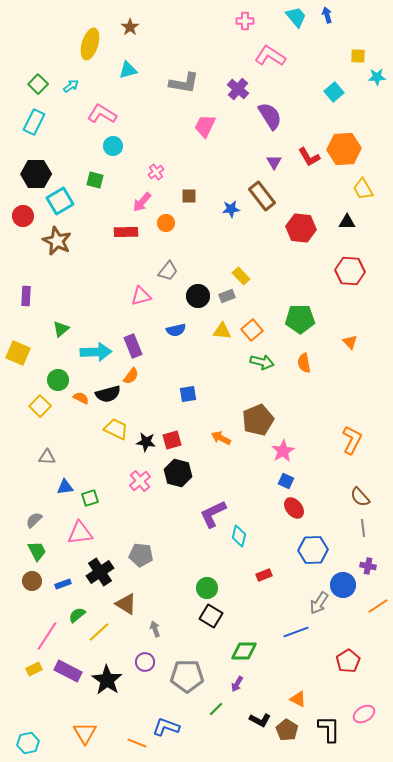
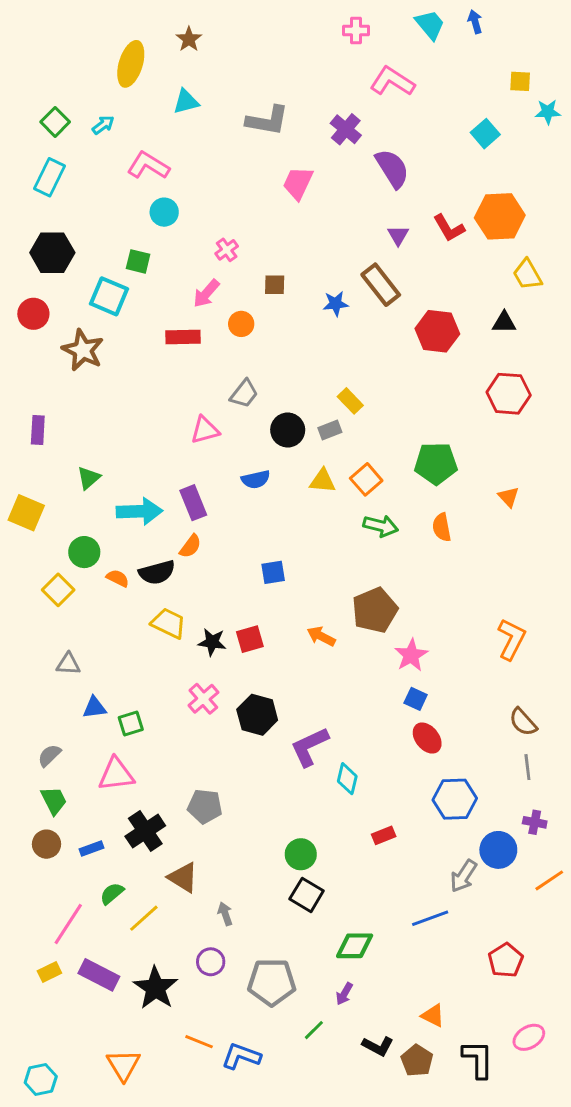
cyan square: (60, 201) -> (109, 296), moved, turned -36
black hexagon: (178, 473) -> (257, 715), moved
orange line: (137, 743) -> (199, 1042), moved

